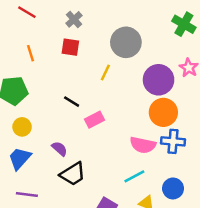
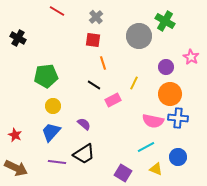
green cross: (184, 24) -> (165, 21), moved
orange line: (30, 53) -> (103, 63), moved
yellow line: (105, 73) -> (134, 83), moved
purple circle: (159, 80) -> (166, 67), size x0.6
black trapezoid: (73, 174) -> (84, 154), moved

